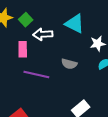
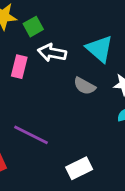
gray semicircle: (69, 64) -> (84, 86), moved
purple line: (36, 75) -> (31, 135), moved

